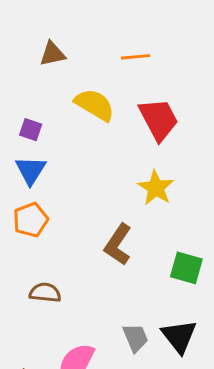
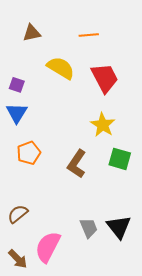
orange pentagon: (31, 220) -> (29, 153), moved
green square: (186, 268) -> (120, 159), moved
brown semicircle: (45, 293) -> (18, 214), moved, turned -45

